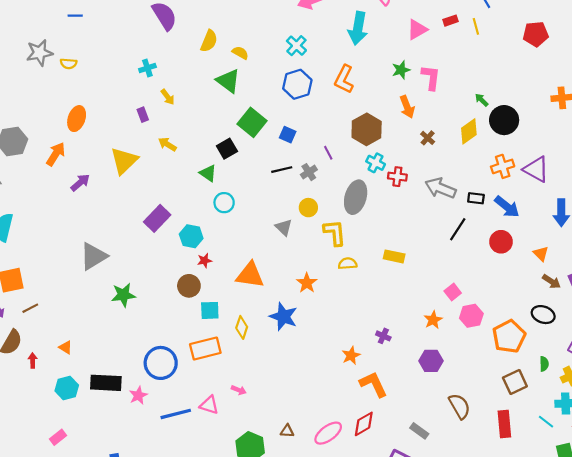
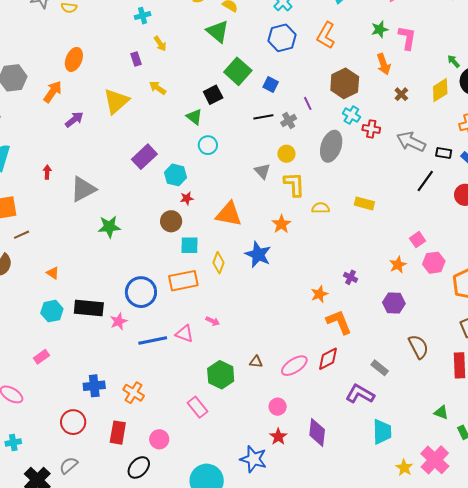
yellow L-shape: (335, 233) -> (294, 184), moved
red arrow: (33, 361) -> (47, 172), moved

